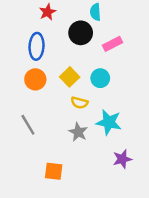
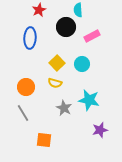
orange circle: (35, 79) -> (26, 87), moved
yellow semicircle: (79, 103) -> (55, 83), moved
gray line: (28, 125) -> (23, 113), moved

